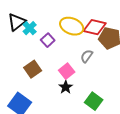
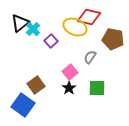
red diamond: (95, 27) -> (89, 17), moved
brown square: (33, 69) -> (36, 85), moved
green square: (94, 101) -> (97, 88), moved, turned -36

